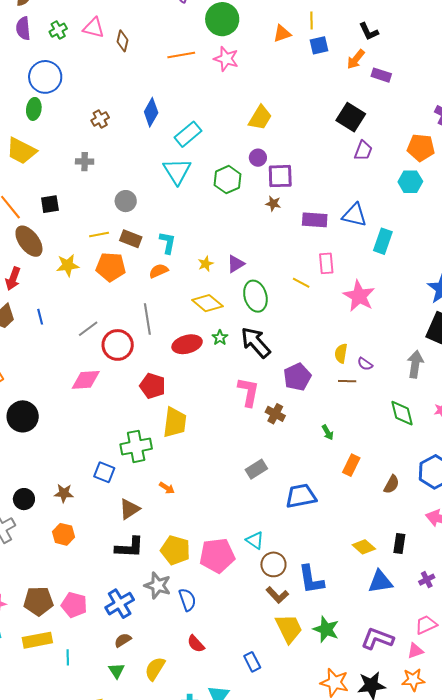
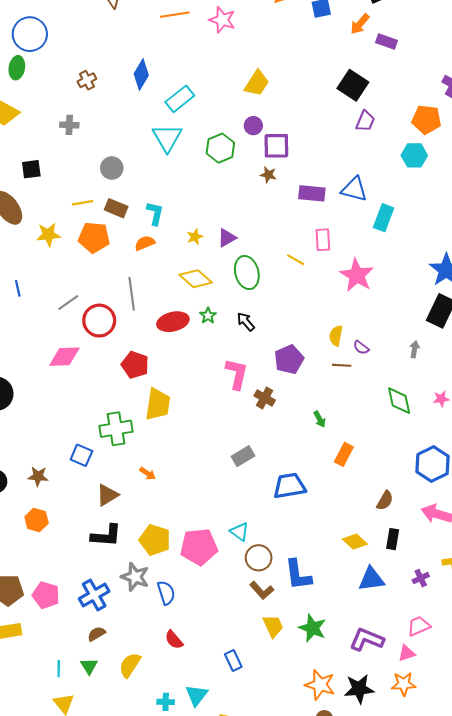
black arrow: (256, 342) -> (246, 322), size x0.6
gray arrow: (415, 364) -> (414, 349), size x0.6
brown semicircle: (392, 484) -> (385, 501), moved
yellow trapezoid: (289, 628) -> (273, 626), size x0.7
cyan line: (68, 657) -> (59, 669), moved

